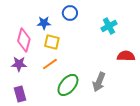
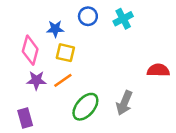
cyan cross: (109, 26) -> (123, 19), moved
purple star: (19, 64) -> (36, 80), moved

